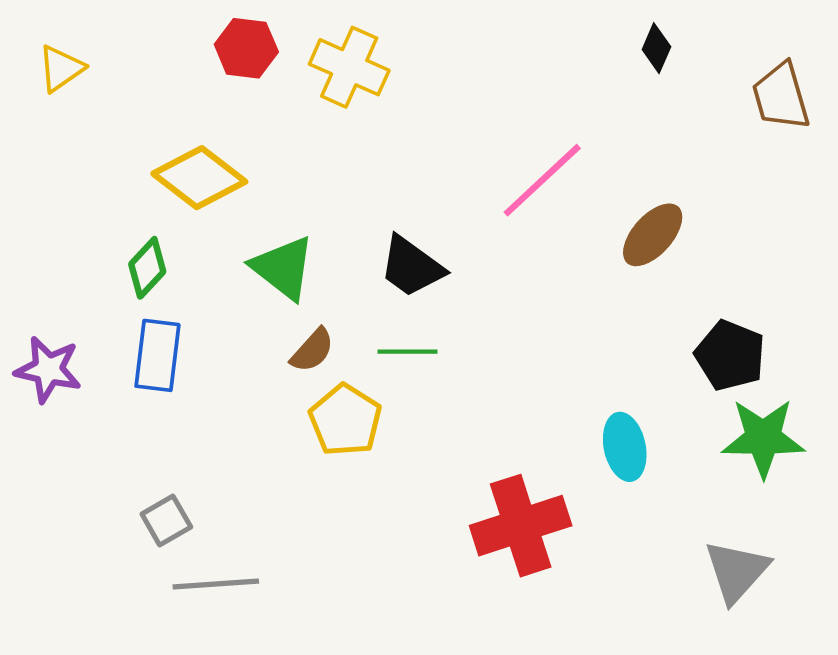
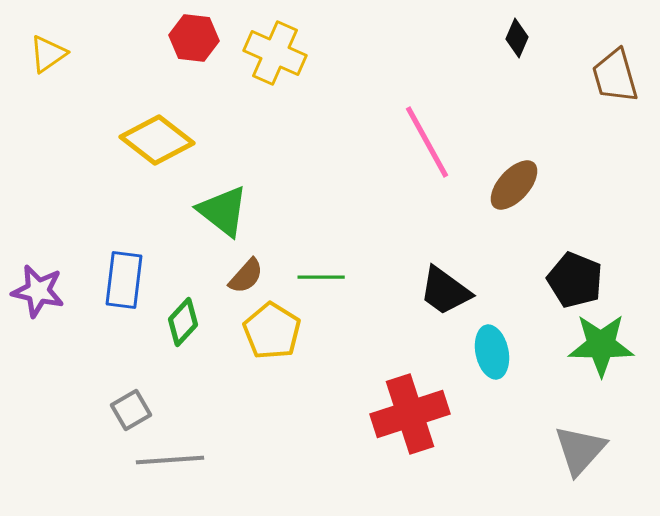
pink line: (542, 180) -> (427, 142), turned -76
black trapezoid: (411, 267) -> (445, 291), moved
green diamond: (147, 268) -> (183, 322), moved

